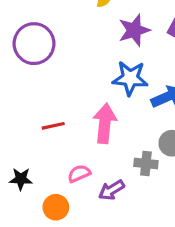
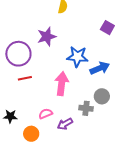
purple star: (134, 30) -> (47, 37), moved
purple circle: (34, 44) -> (18, 54), moved
red line: (53, 126) -> (25, 78), moved

